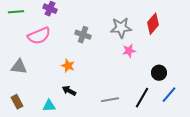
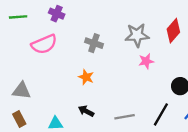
orange star: (68, 66) -> (86, 77), moved
gray triangle: (19, 67) -> (21, 91), moved
black arrow: (69, 91) -> (86, 111), moved

